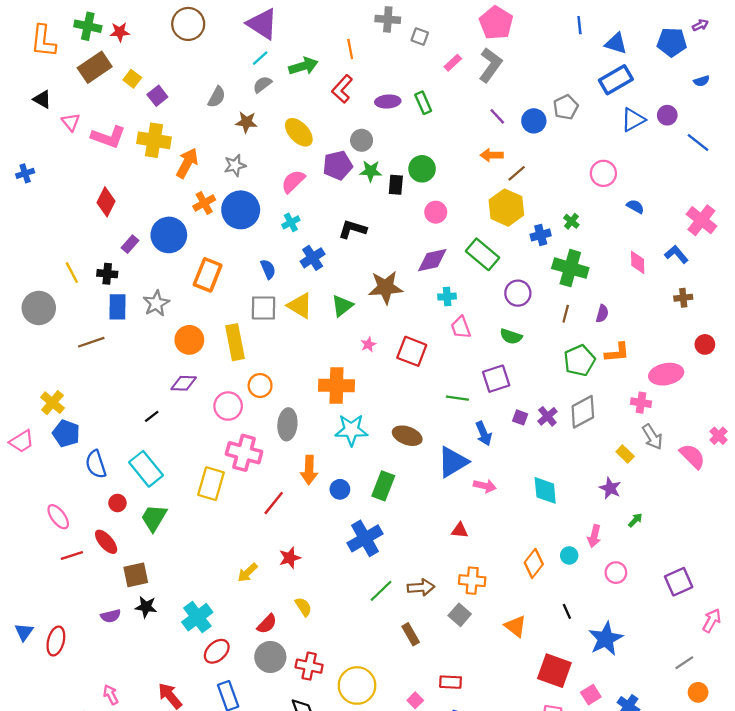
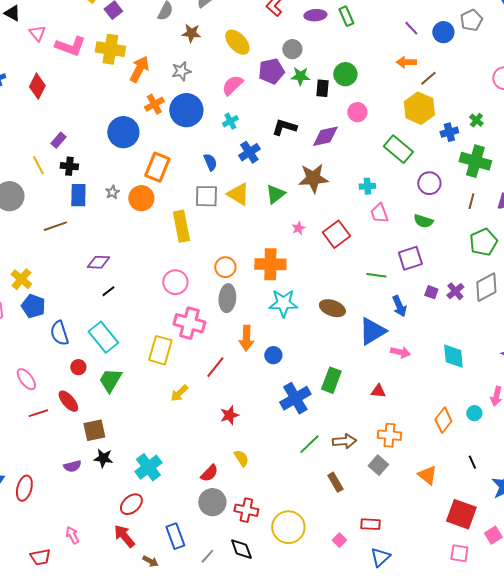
red diamond: (106, 202) -> (37, 86), moved
purple rectangle: (130, 244) -> (58, 140), moved
purple diamond: (432, 260) -> (325, 136), moved
gray star: (156, 303) -> (112, 192), size x0.6
orange circle: (189, 340) -> (141, 198), moved
red square: (412, 351) -> (336, 234), turned 32
purple diamond: (184, 383) -> (98, 262), moved
orange circle: (260, 386) -> (225, 267), moved
green rectangle: (383, 486) -> (331, 380), moved
yellow arrow: (248, 573) -> (179, 393), moved
red ellipse: (217, 651) -> (131, 504), moved

